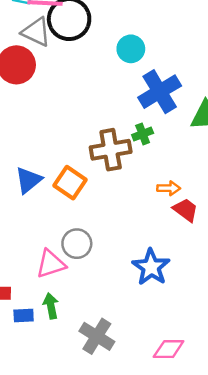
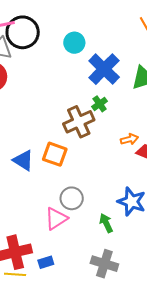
blue triangle: (28, 180) -> (23, 160), turned -35
green arrow: (51, 306) -> (106, 223), moved

